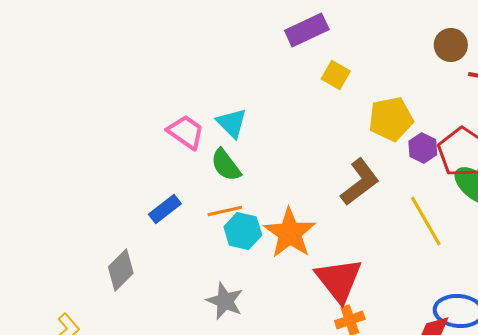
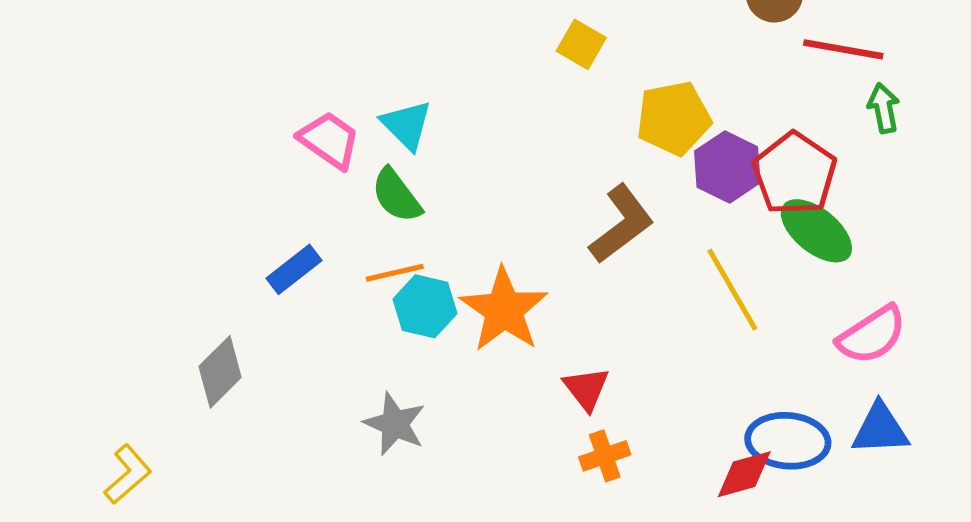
purple hexagon: (423, 148) -> (727, 167), size x1.4
red triangle: (339, 280) -> (586, 389), size x0.6

